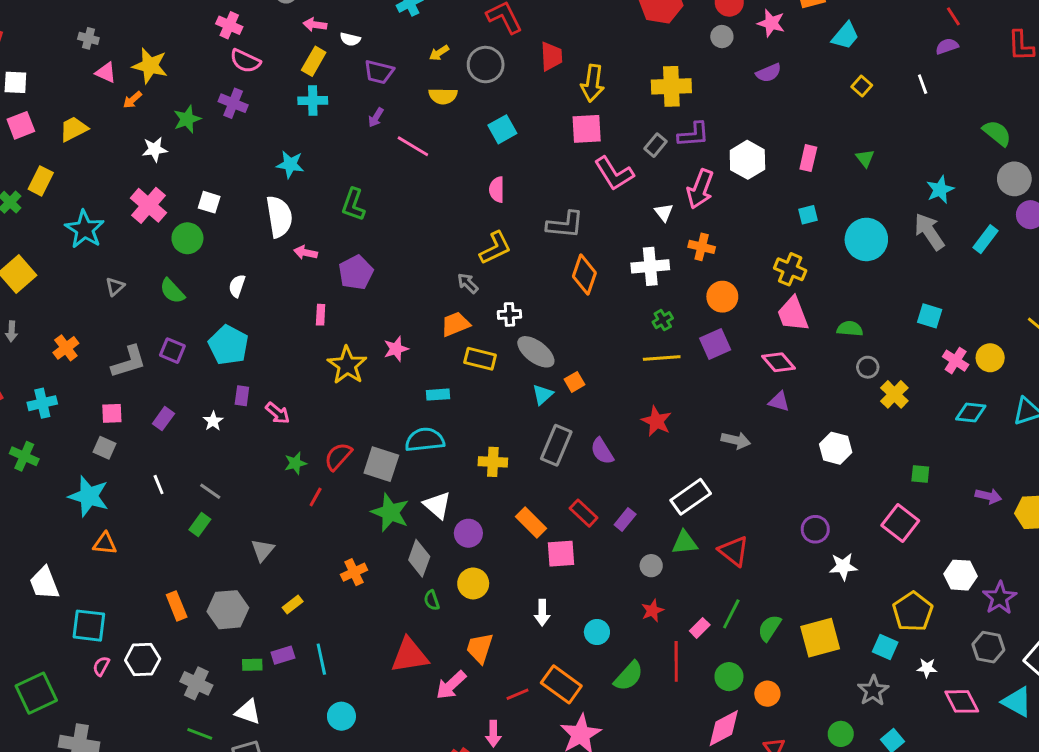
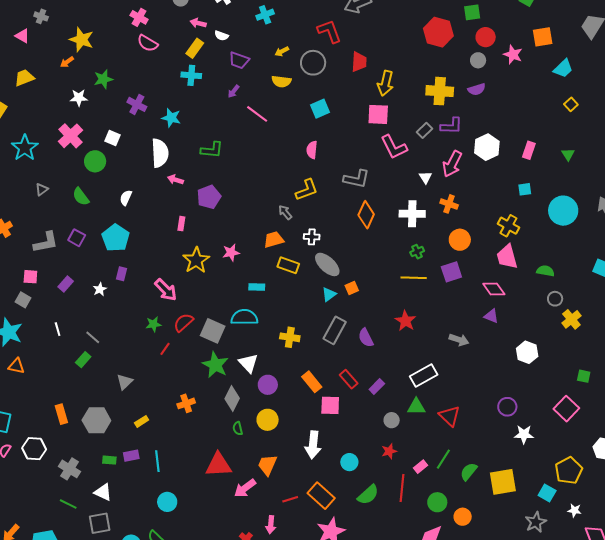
pink triangle: (106, 73) -> (22, 36), moved
purple semicircle: (769, 73) -> (477, 89), moved
purple cross: (233, 103) -> (137, 104), moved
green L-shape: (353, 205) -> (212, 150), turned -110
pink arrow: (278, 413) -> (166, 290), moved, size x1.4
white arrow: (542, 613) -> (313, 445), size x1.5

